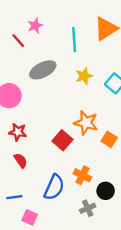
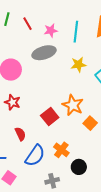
pink star: (35, 26) -> (51, 31), moved
red semicircle: (21, 160) -> (20, 134), moved
gray cross: (88, 208) -> (52, 181), moved

